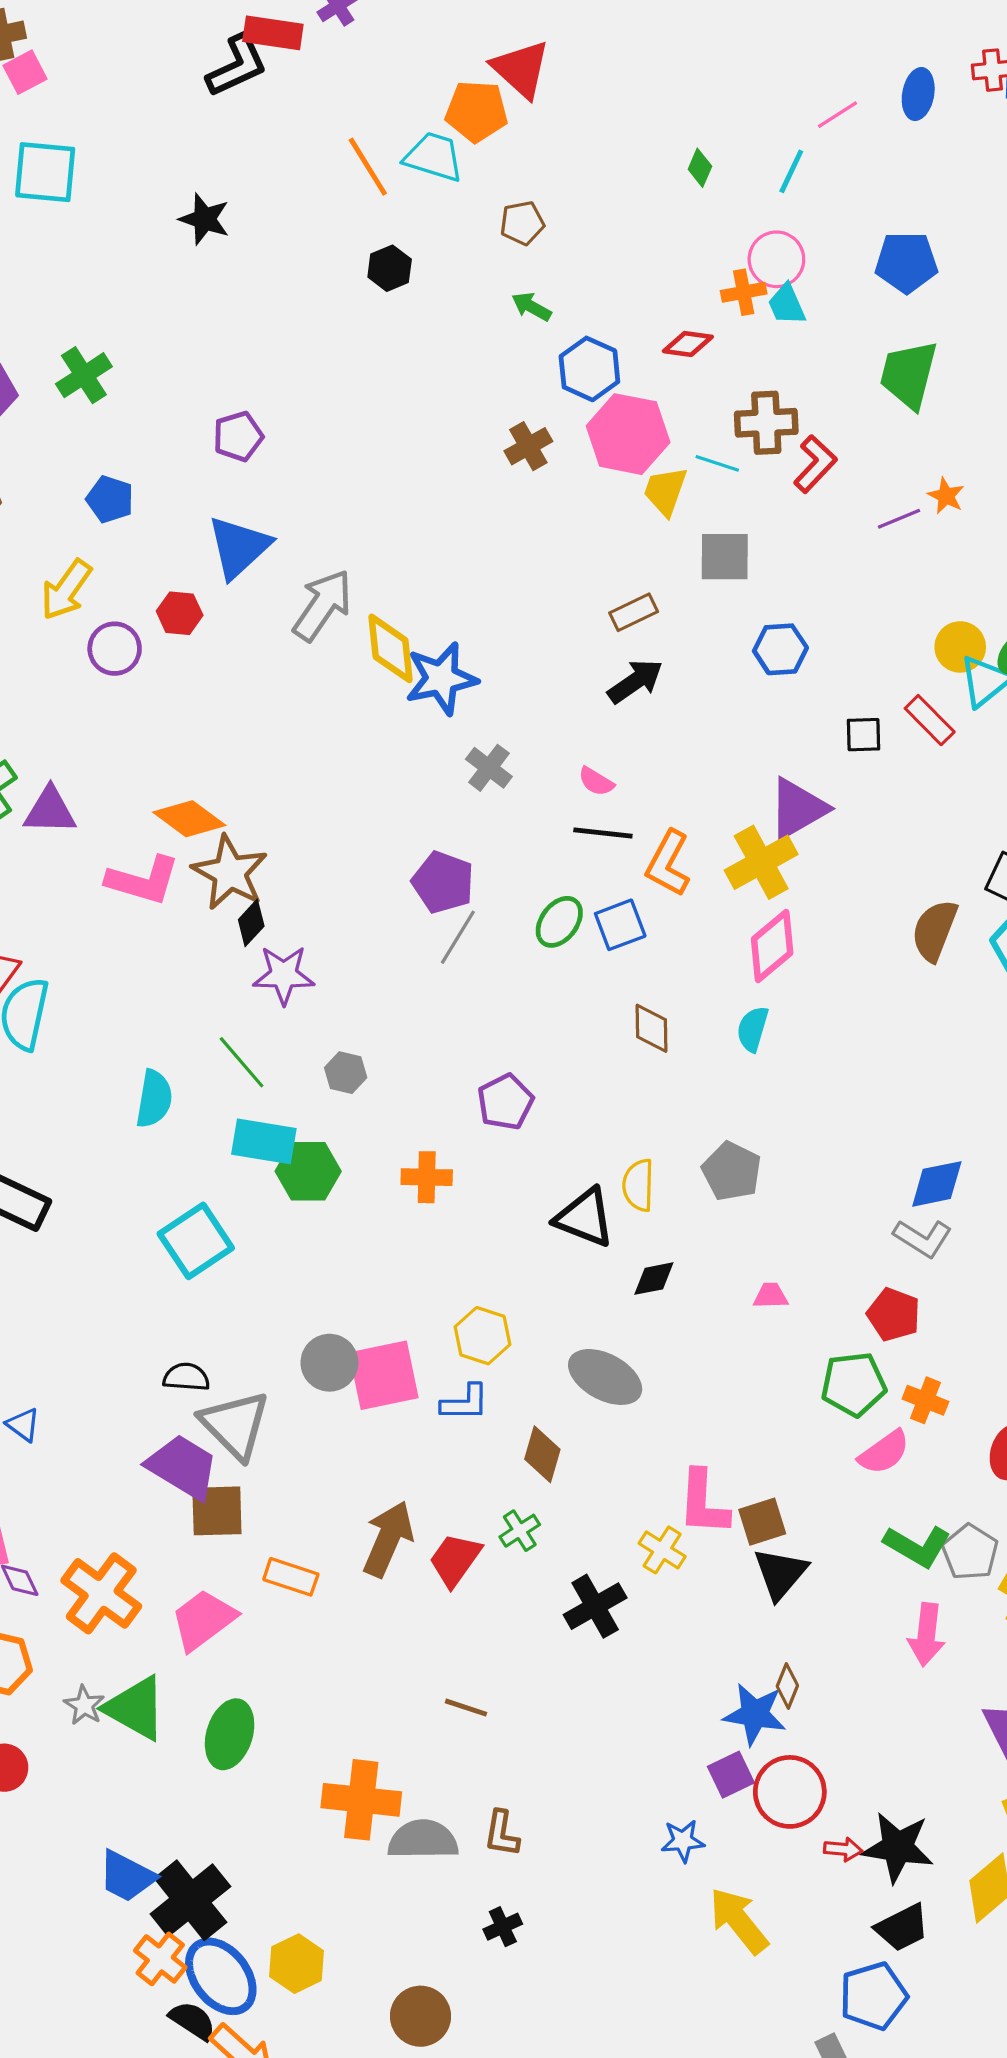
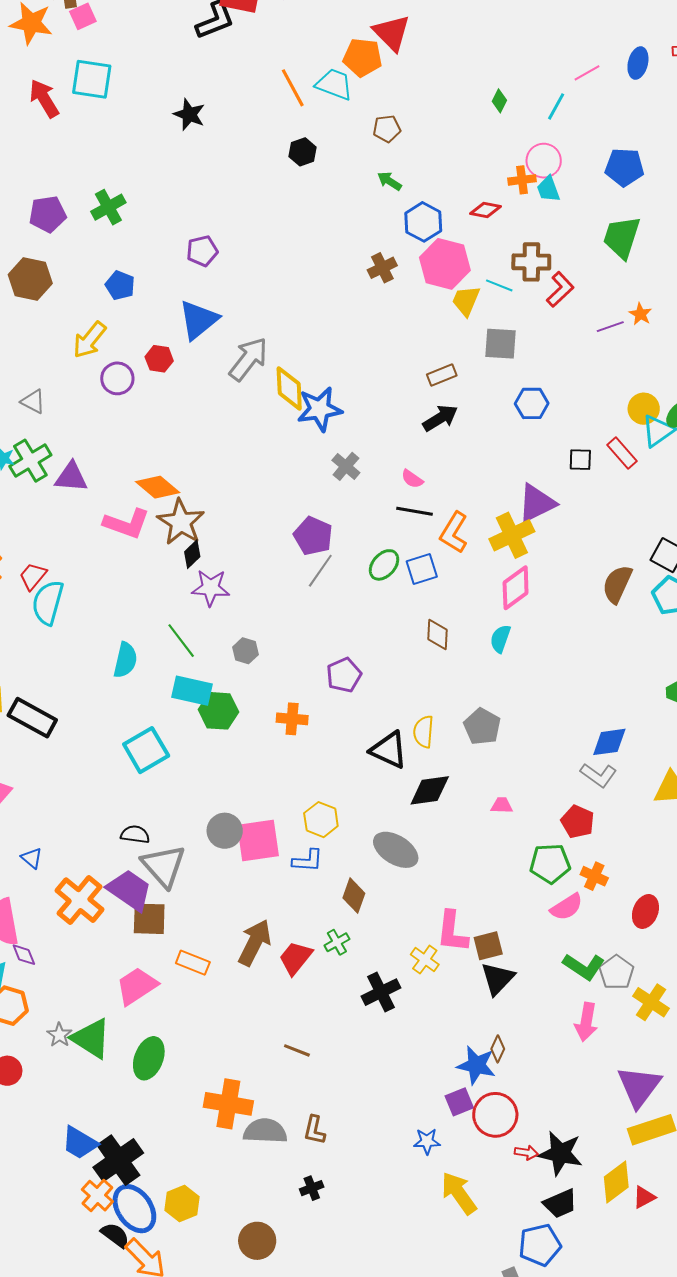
black diamond: (654, 1279) -> (430, 790), size x1.5
orange cross: (101, 1593) -> (80, 900), moved

